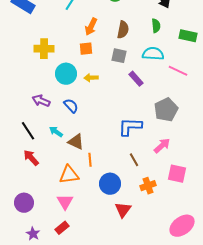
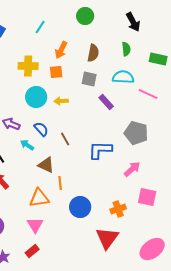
yellow cross: (44, 49) -> (28, 66), moved
gray pentagon: (166, 110) -> (136, 133), turned -30
cyan arrow: (56, 132) -> (27, 145), moved
brown line: (134, 160) -> (65, 139), moved
red triangle: (123, 210) -> (107, 238), moved, size x1.4

